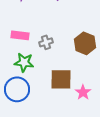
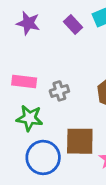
blue circle: (17, 89) -> (43, 157), moved

